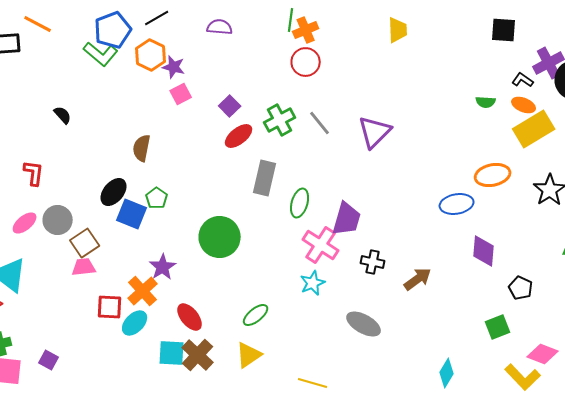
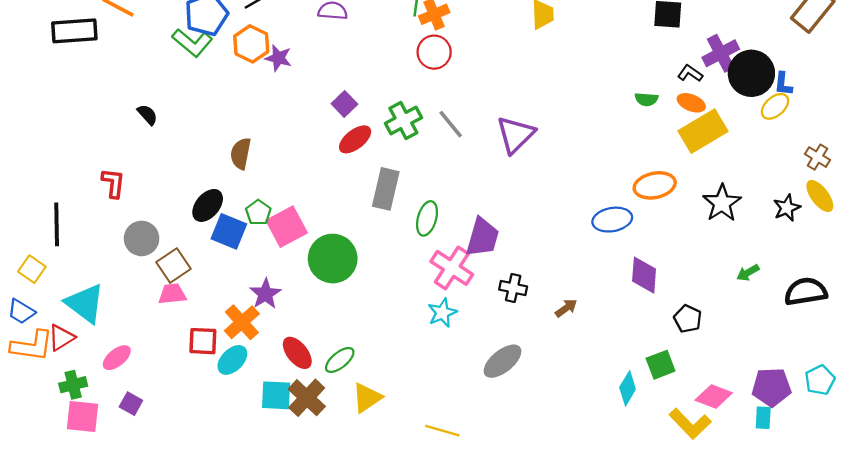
pink square: (181, 94) -> (287, 227), moved, size x1.6
pink ellipse: (25, 223) -> (117, 358), moved
brown arrow: (418, 279) -> (566, 308), size x0.7
green ellipse: (256, 315) -> (340, 360), moved
gray ellipse: (364, 324) -> (503, 361), turned -68
cyan diamond: (447, 373) -> (628, 388), moved

